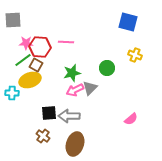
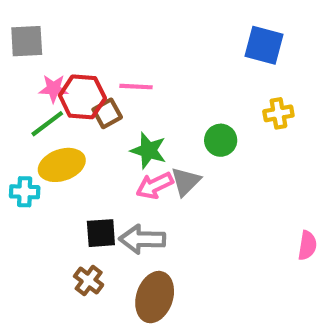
yellow cross: (135, 55) -> (278, 113), turned -32
brown square: (36, 65) -> (107, 113), moved, turned 32
green star: (72, 73) -> (148, 151), turned 30
pink semicircle: (131, 119) -> (307, 245), moved, turned -40

